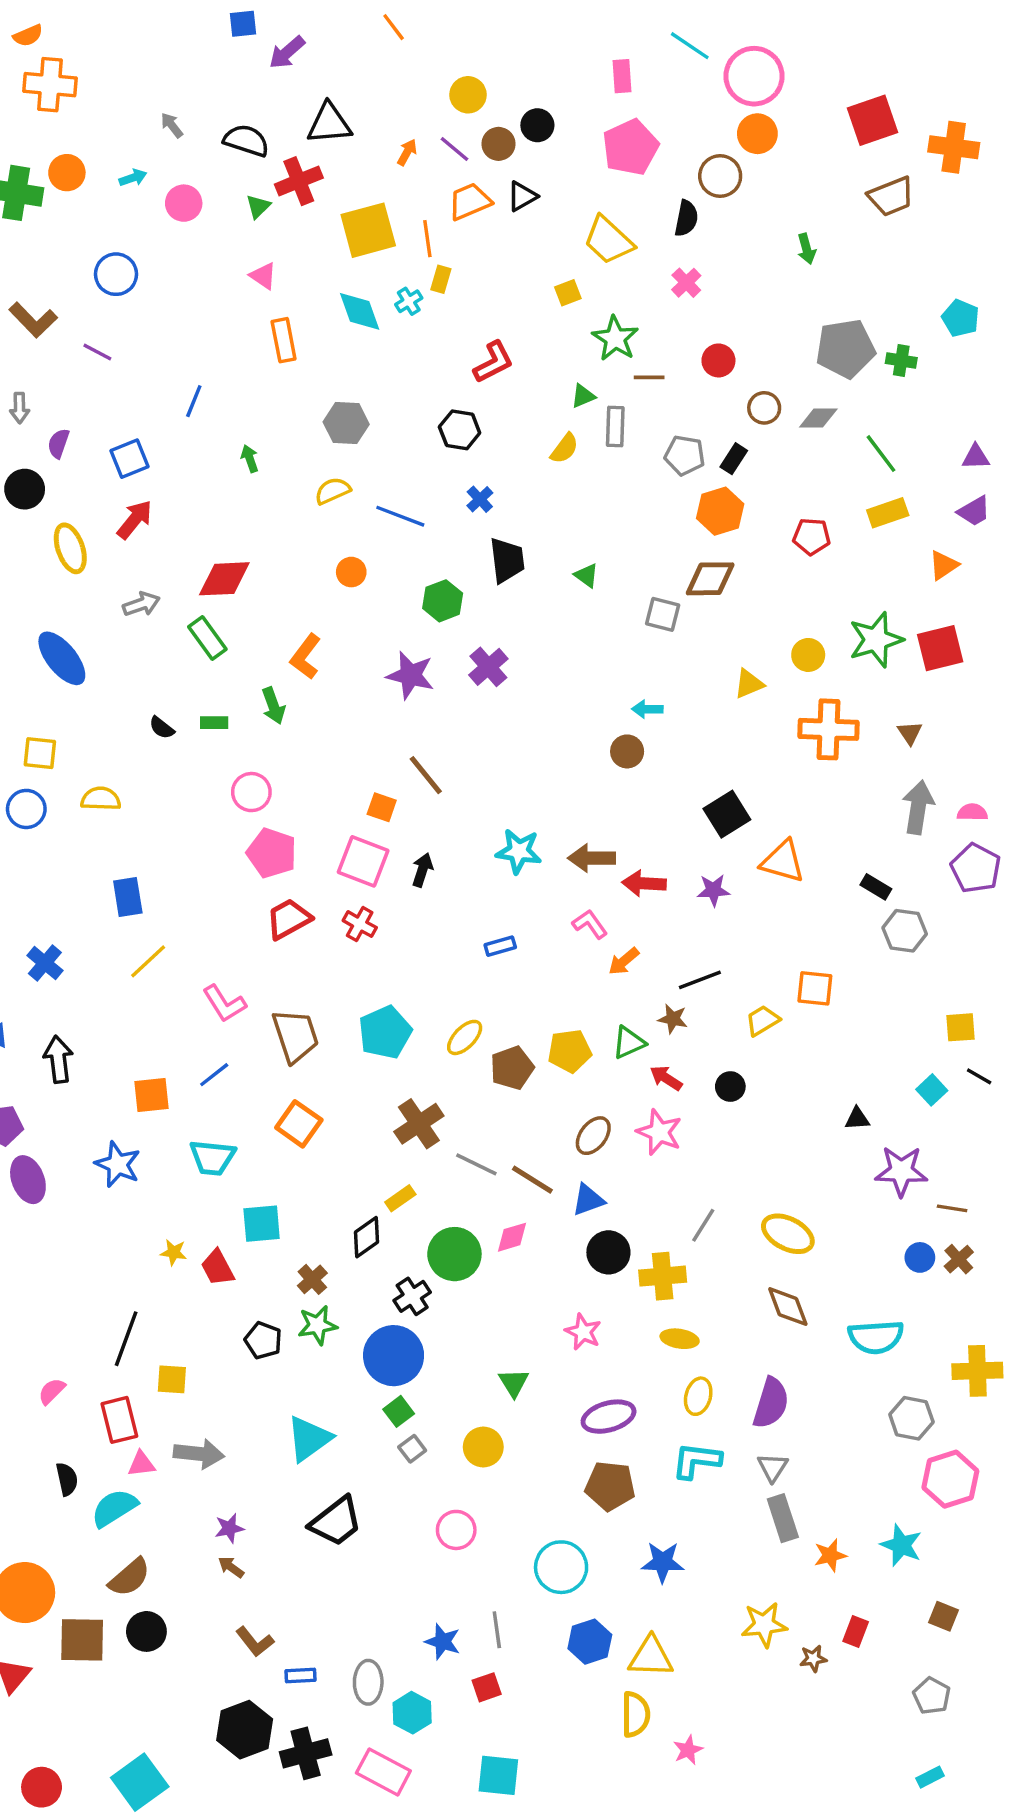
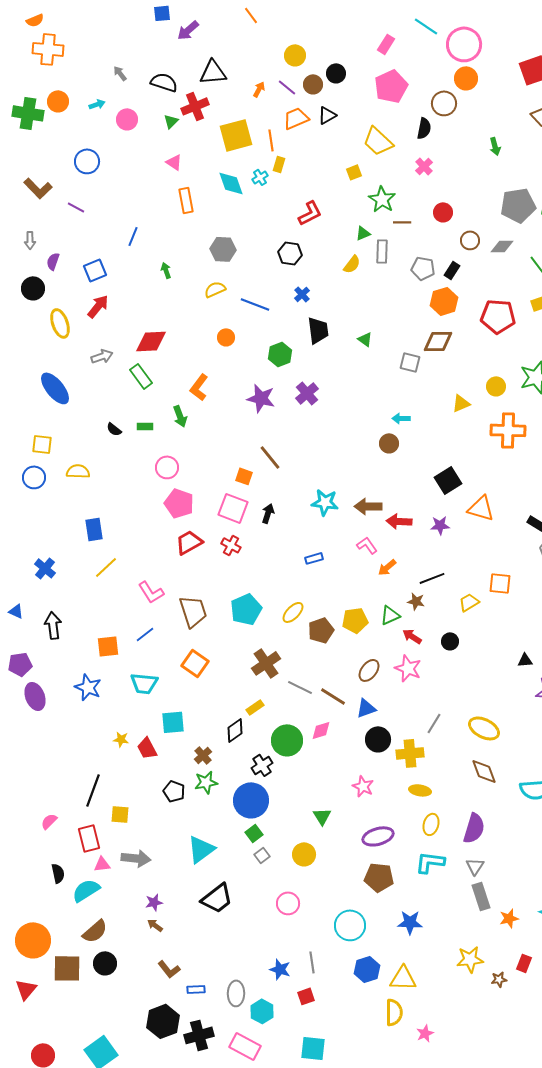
pink rectangle: (622, 76) -> (386, 44), turned 36
red pentagon: (812, 536) -> (498, 316), size x1.6

